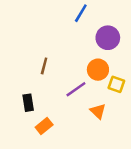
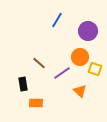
blue line: (81, 13) -> (57, 20), moved
brown line: (44, 66) -> (39, 63), moved, turned -64
orange rectangle: (44, 126) -> (36, 103), turned 40

